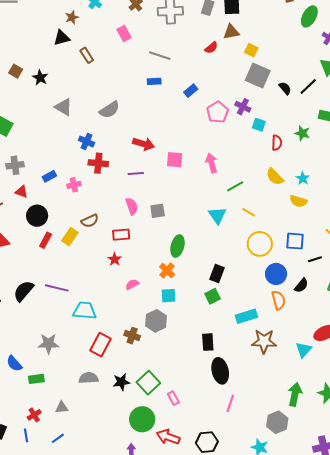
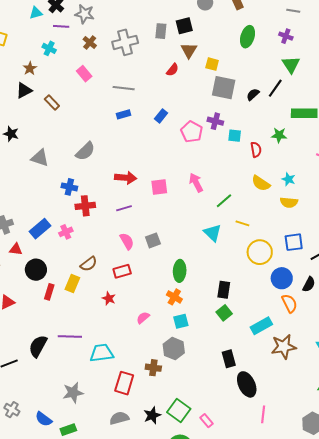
green ellipse: (309, 16) -> (248, 37), moved
brown triangle: (231, 32) -> (189, 50), turned -36
black semicircle: (285, 88) -> (253, 94), turned -80
blue rectangle: (49, 176) -> (40, 229), size x1.5
red star: (115, 259) -> (109, 298), moved

